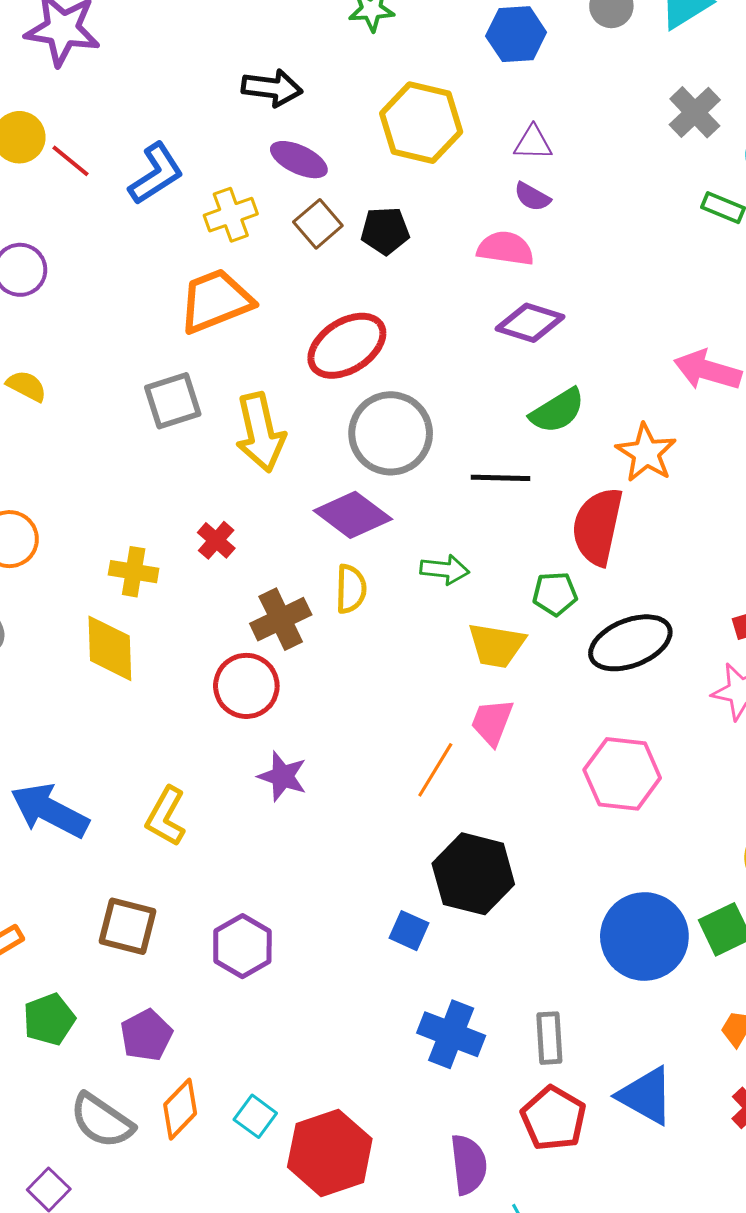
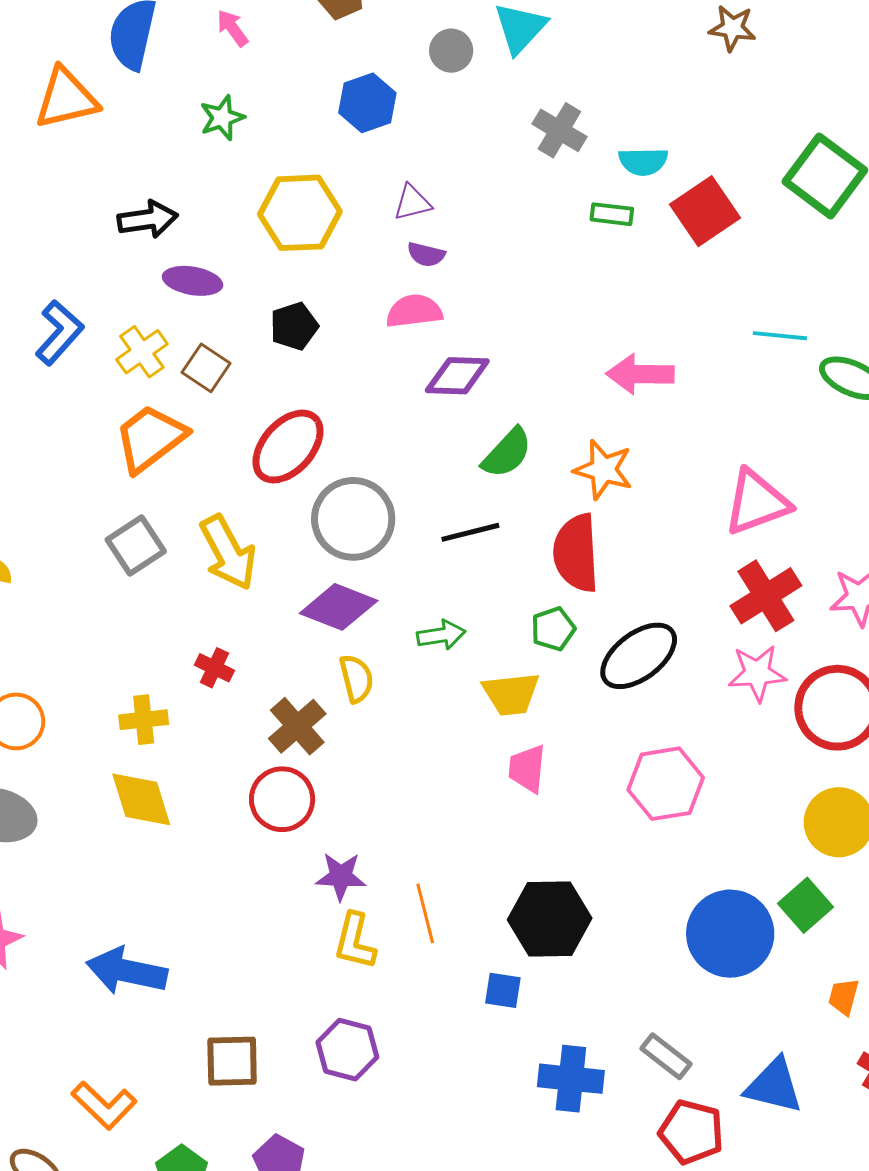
brown square: (318, 224) -> (206, 368), moved
orange line: (435, 770) -> (425, 913), moved, turned -30
yellow L-shape: (166, 816) -> (355, 941), moved
gray rectangle: (549, 1038) -> (666, 1056), turned -33

